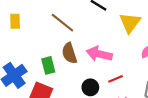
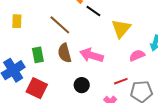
green rectangle: (48, 65) -> (38, 55), moved
red line: (116, 79) -> (121, 81), moved

